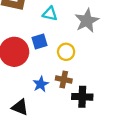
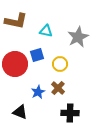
brown cross: (64, 80) -> (58, 88), turned 32
black cross: (82, 97) -> (70, 113), moved

